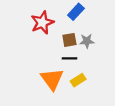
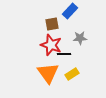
red star: (42, 23) -> (51, 45), moved, turned -30
brown square: (69, 40) -> (52, 24), moved

